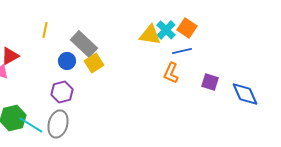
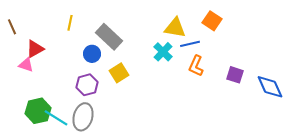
cyan cross: (166, 30) -> (163, 52), moved
blue line: (182, 51) -> (190, 44), moved
yellow square: (94, 63) -> (119, 73), moved

